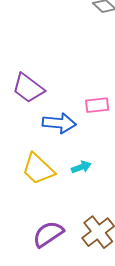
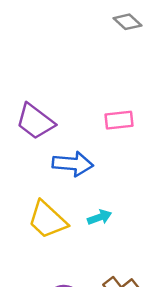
pink rectangle: (97, 105) -> (119, 120), moved

